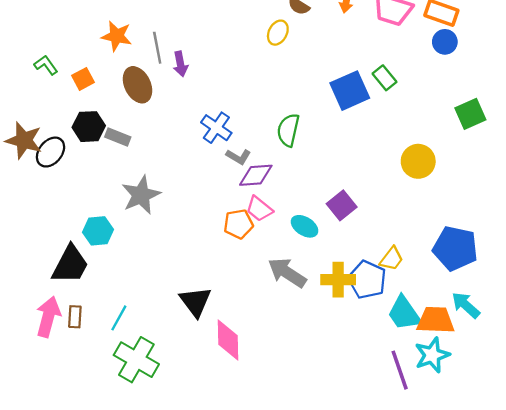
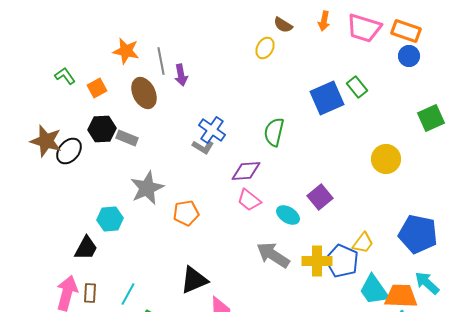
gray L-shape: (238, 157) -> (203, 147), moved
orange pentagon: (238, 224) -> (186, 213), moved
black trapezoid: (70, 265) -> (86, 248), size x0.7
black triangle: (195, 302) -> (194, 280), turned 44

